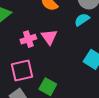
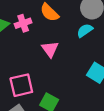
pink cross: (28, 39) -> (23, 23), moved

